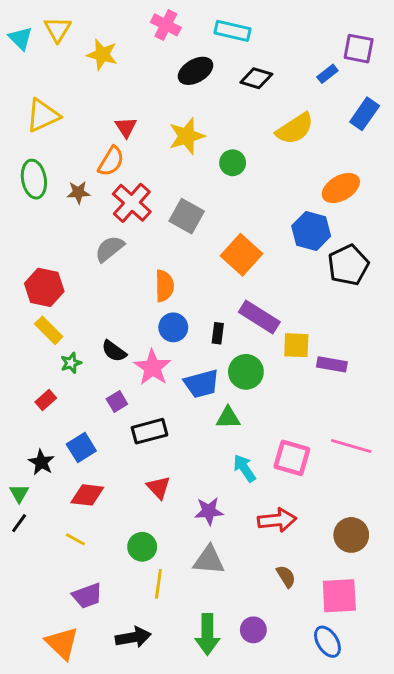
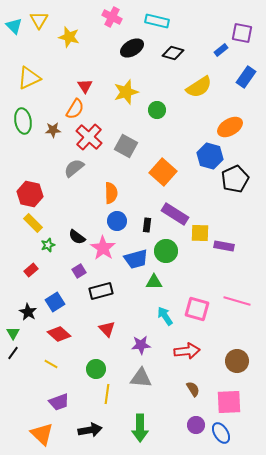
red diamond: (87, 495) -> (59, 334), turned 35
purple circle: (253, 630) -> (196, 425), moved

